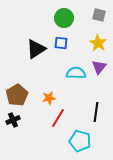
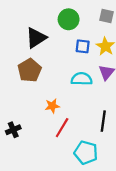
blue square: (61, 43) -> (83, 46), moved
black triangle: (36, 49) -> (36, 38), moved
brown pentagon: (17, 95) -> (30, 70), moved

